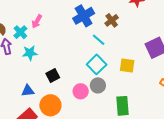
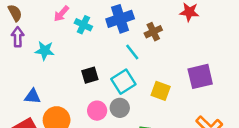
cyan cross: (20, 32) -> (83, 25), moved, turned -32
black square: (53, 76) -> (90, 75), moved

